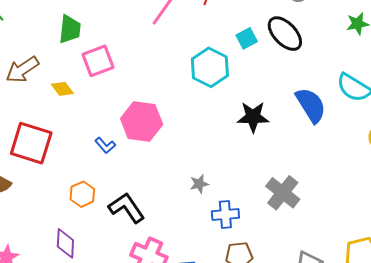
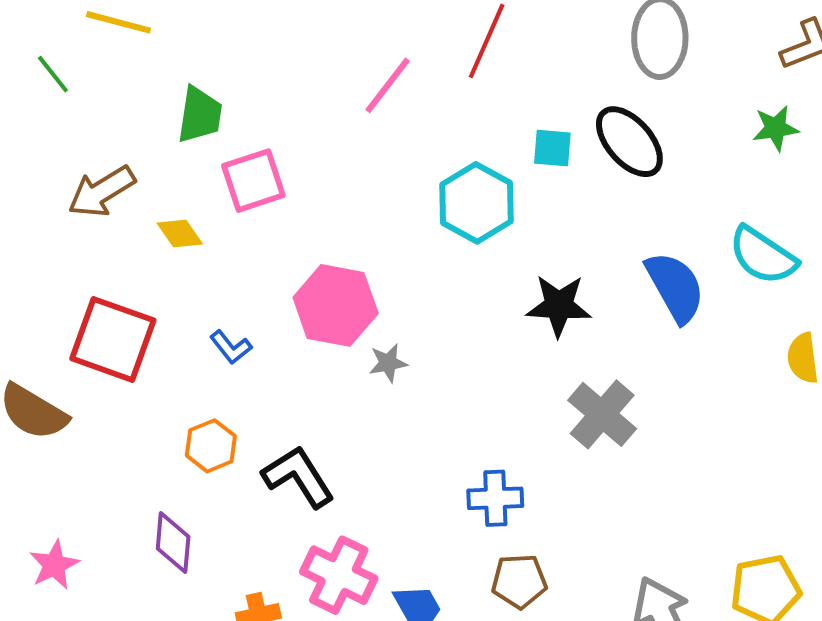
cyan square: (247, 38) -> (552, 148), turned 30
blue L-shape: (105, 145) -> (231, 347), moved
gray star: (199, 184) -> (388, 363), moved
gray cross: (283, 193) -> (602, 414), moved

